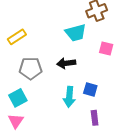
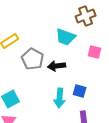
cyan trapezoid: (76, 33) -> (66, 37), turned 35
gray pentagon: (30, 68) -> (33, 59), moved, turned 30

